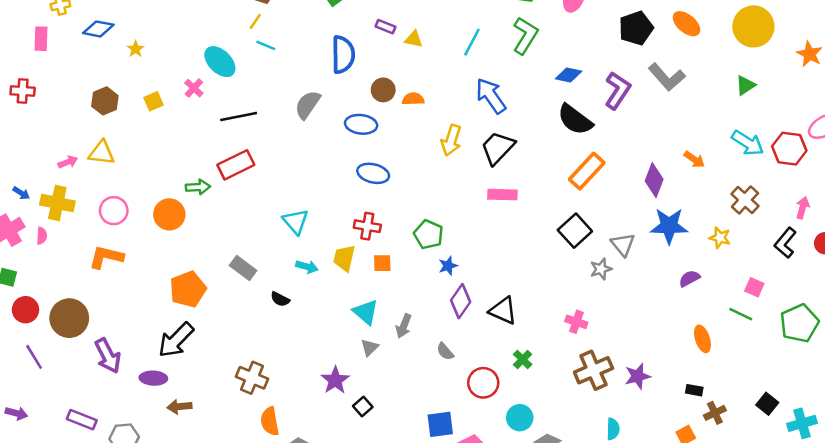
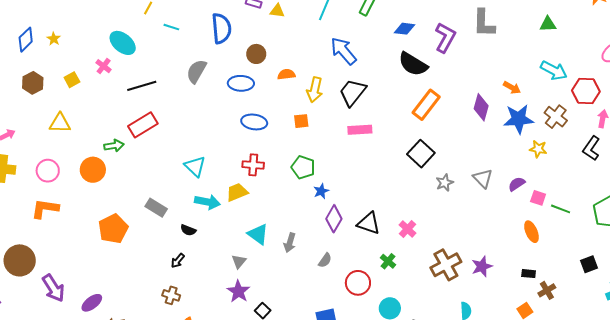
blue diamond: (98, 29) -> (26, 40), moved, turned -50
cyan line: (266, 45) -> (171, 27), moved
gray L-shape: (667, 77) -> (484, 23), turned 48
green triangle: (745, 85) -> (548, 24), turned 36
orange semicircle: (413, 99) -> (286, 74), moved
red hexagon: (789, 149) -> (586, 91), moved
yellow triangle: (102, 153) -> (60, 123), moved
blue star: (669, 226) -> (519, 119), moved
gray triangle: (623, 245) -> (483, 178), moved
yellow trapezoid: (344, 258) -> (237, 192), turned 60
orange square: (382, 263) -> (301, 121), moved
cyan arrow: (307, 267) -> (207, 202), size x1.4
pink square: (754, 287) -> (538, 198), moved
pink cross: (576, 322) -> (407, 229), moved, turned 30
black arrow: (176, 340) -> (178, 261), moved, size x0.5
gray triangle: (370, 347) -> (239, 261), moved
gray semicircle: (445, 351) -> (325, 260), turned -98
purple ellipse: (153, 378) -> (92, 303), turned -35
brown cross: (252, 378) -> (171, 295), size x0.7
black square: (767, 404) -> (589, 264), moved, turned 36

